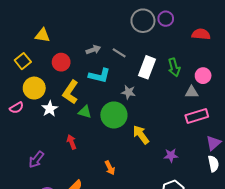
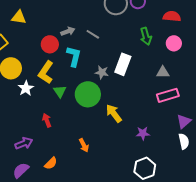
red circle: (61, 62) -> (50, 44), moved
white rectangle: (147, 67) -> (123, 64), moved
green arrow: (174, 67) -> (146, 36), moved
cyan L-shape: (99, 76) -> (74, 56), turned -90
pink circle: (203, 76) -> (174, 43), moved
green triangle: (85, 112) -> (60, 91), turned 40
purple arrow: (36, 160) -> (24, 143), moved, turned -150

